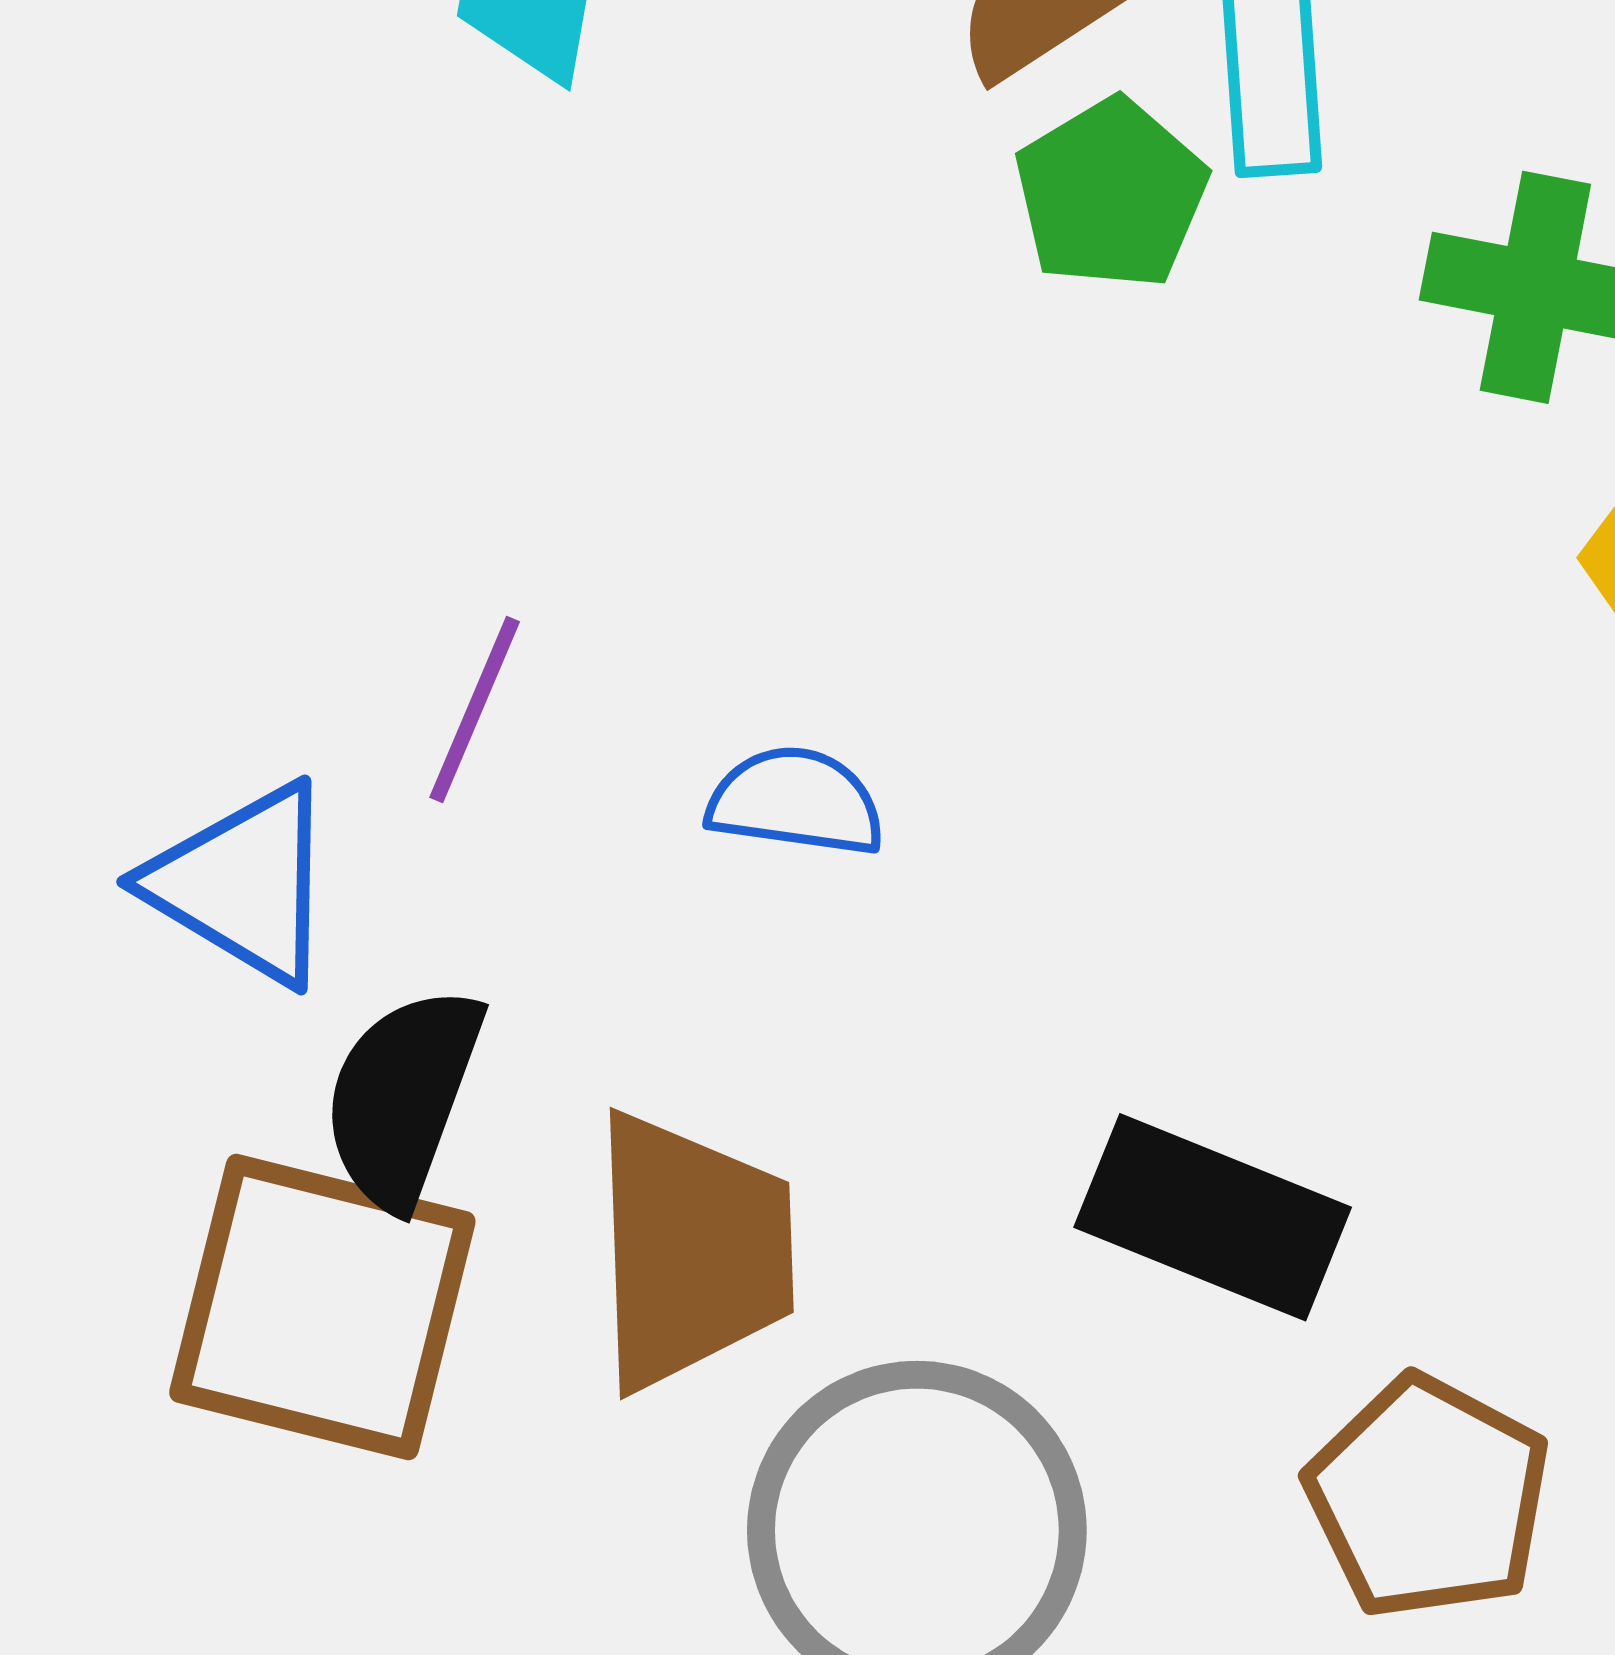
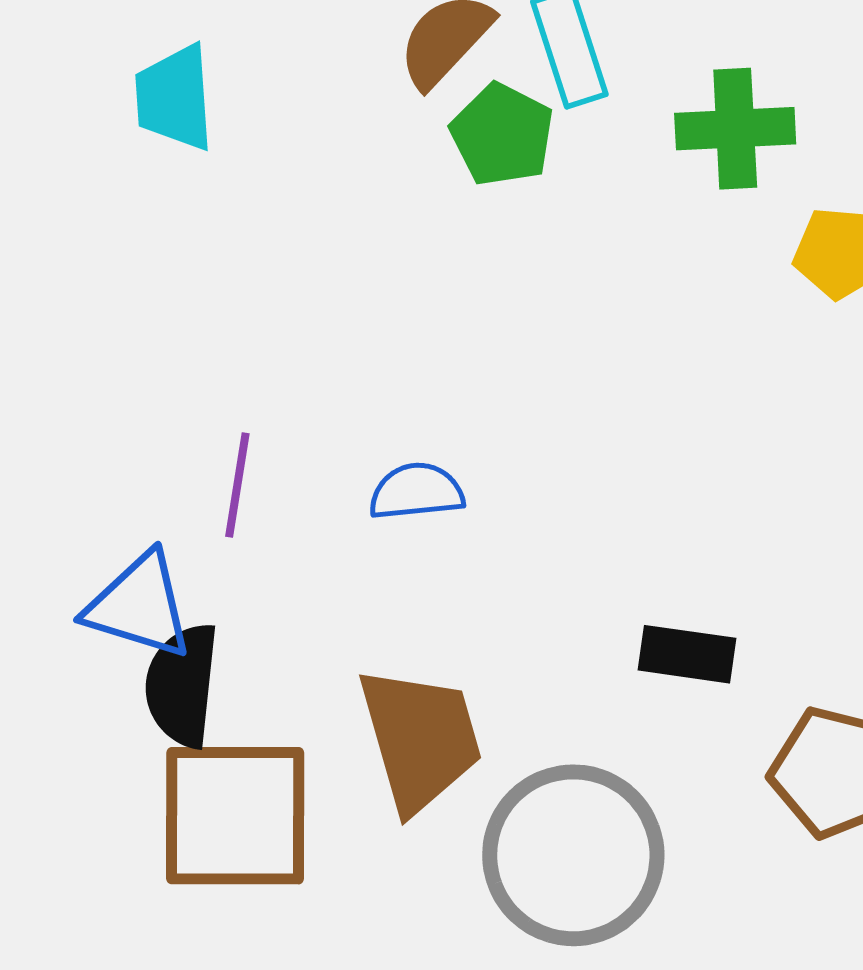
black semicircle: (403, 1097) -> (182, 685), moved
black rectangle: (1213, 1217) -> (687, 654), size x0.7

